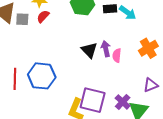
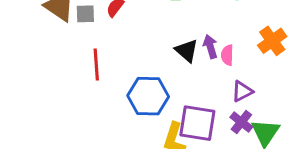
blue hexagon: (42, 76) -> (148, 96), moved
red line: (15, 79) -> (96, 65), moved
purple triangle: (151, 85) -> (242, 91), moved

